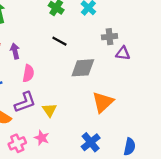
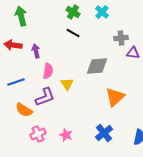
black line: (59, 41) -> (73, 33), moved
yellow triangle: (49, 110) -> (67, 84), moved
pink star: (42, 138) -> (66, 135), moved

